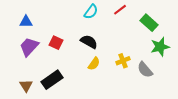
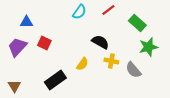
blue triangle: (26, 22) -> (26, 22), moved
black semicircle: (89, 42) -> (100, 42), moved
yellow cross: (123, 61) -> (111, 61), turned 32
black rectangle: (52, 80) -> (55, 80), moved

